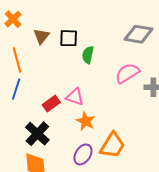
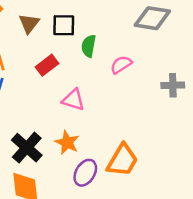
pink semicircle: (127, 73) -> (121, 65), moved, size x0.7
red rectangle: (51, 104) -> (47, 65), moved
orange star: (86, 121) -> (67, 142), moved

